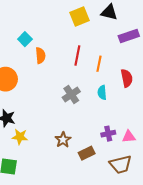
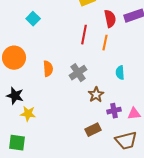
orange semicircle: (40, 55) -> (48, 69), moved
red semicircle: (127, 78) -> (110, 19), moved
cyan semicircle: (102, 92) -> (120, 73), moved
brown star: (63, 140) -> (96, 95), moved

